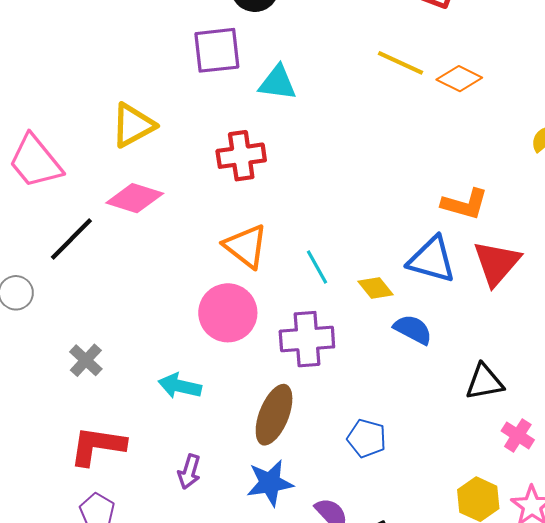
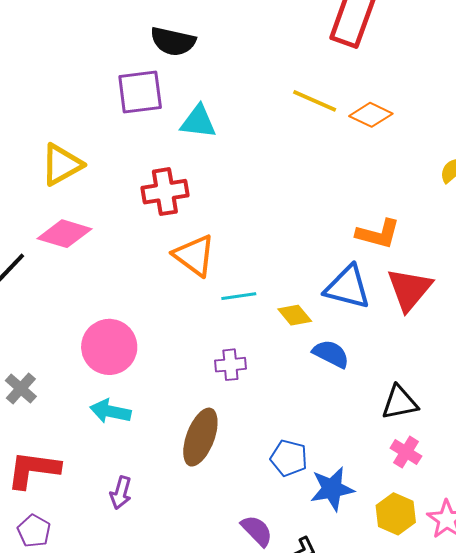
orange triangle: (246, 246) -> (194, 255), moved
cyan line: (317, 267) -> (239, 296), turned -68
pink circle: (228, 313) -> (109, 347), moved
purple cross: (307, 339) -> (230, 365), size x0.6
pink cross: (518, 435) -> (406, 452), moved
blue star: (270, 483) -> (332, 489), moved

